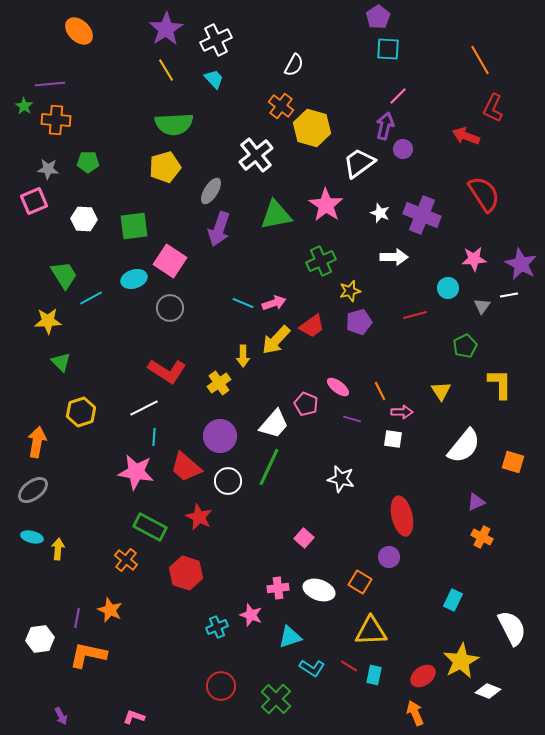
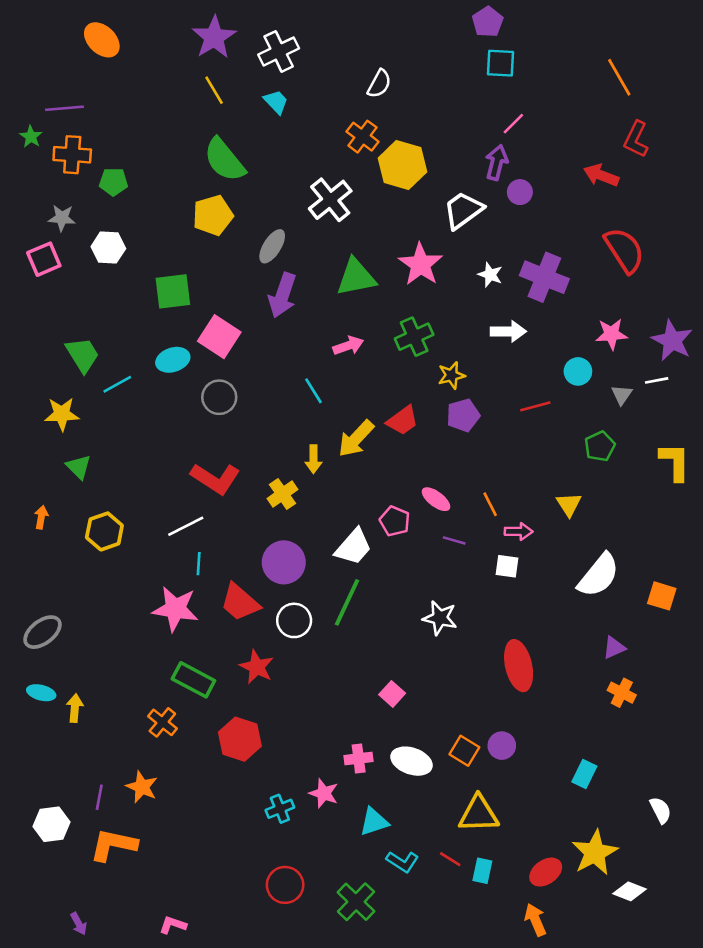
green semicircle: (174, 124) -> (224, 160), turned 54
green pentagon: (88, 162) -> (113, 182), moved
white hexagon: (84, 219) -> (108, 248), moved
cyan line: (243, 303) -> (313, 391), turned 35
pink arrow: (274, 303) -> (348, 346), moved
yellow L-shape: (500, 384) -> (675, 462), moved
orange arrow: (37, 442) -> (41, 517), moved, size x0.6
purple circle: (389, 557) -> (502, 746), moved
white semicircle: (512, 628) -> (661, 810), size x0.6

